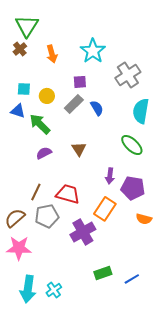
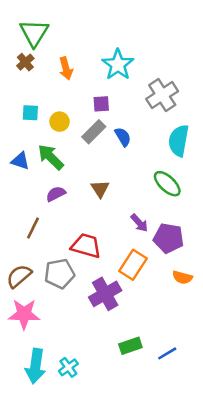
blue triangle: (18, 111) -> (20, 161), moved
purple arrow: (110, 176) -> (139, 223), turned -49
brown line: (36, 192) -> (33, 228), moved

